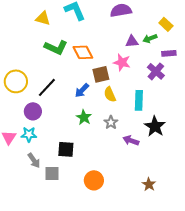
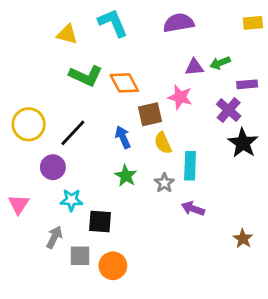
yellow rectangle: (166, 24) -> (253, 23), moved, turned -48
blue arrow: (82, 90) -> (123, 137), turned 112
cyan rectangle: (139, 100) -> (190, 166), moved
black star: (155, 126) -> (243, 143), moved
cyan star: (29, 134) -> (71, 200), moved
gray arrow: (34, 160) -> (54, 237), turned -119
orange circle: (94, 180) -> (113, 266), moved
brown star: (149, 184) -> (243, 239), moved

